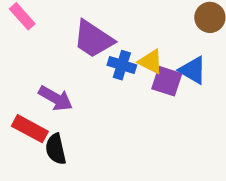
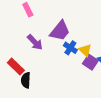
purple trapezoid: (93, 39) -> (60, 31), turned -100
purple arrow: (56, 98) -> (35, 42), moved

